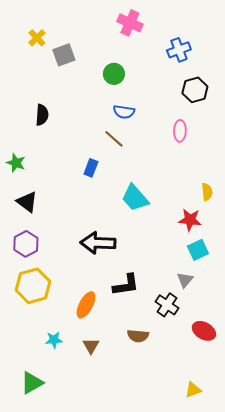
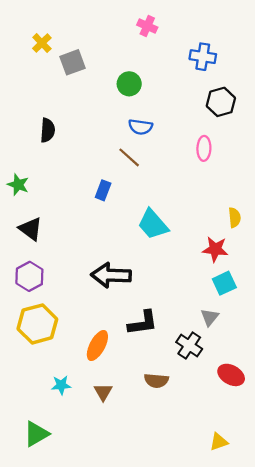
pink cross: (130, 23) -> (147, 26), size x0.7
blue cross: (179, 50) -> (203, 57), turned 30

